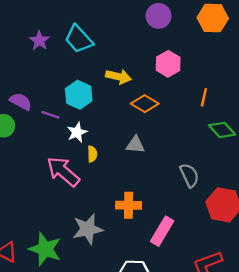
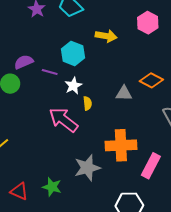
purple semicircle: (21, 101) -> (24, 62), turned -48
orange diamond: (145, 104) -> (151, 80), moved
orange cross: (129, 205) -> (121, 145), size x1.4
green star: (45, 249) -> (52, 187), size x0.7

